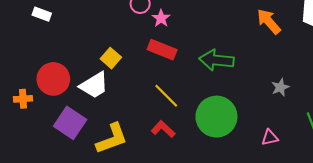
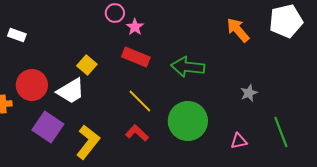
white rectangle: (42, 14) -> (17, 35), moved
yellow L-shape: (112, 139) -> (88, 142), turned -32

